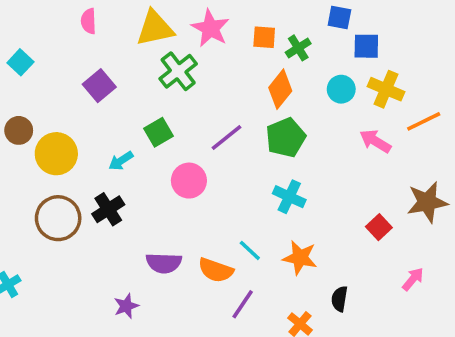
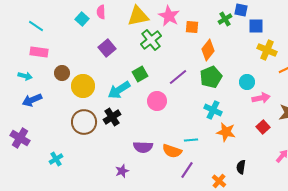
orange square: (264, 37) -> (192, 27), moved
green cross: (298, 48) -> (225, 19), moved
cyan square: (20, 62) -> (82, 19), moved
cyan circle: (341, 89) -> (247, 82), moved
pink arrow: (375, 141) -> (261, 98), moved, turned 138
cyan arrow: (121, 161) -> (119, 90), size x1.6
cyan line: (250, 250) -> (191, 140), turned -48
orange star: (300, 258) -> (226, 132), moved

